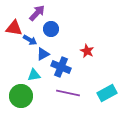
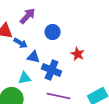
blue circle: (51, 29) -> (53, 32), moved
blue triangle: (43, 54) -> (34, 57), turned 40

